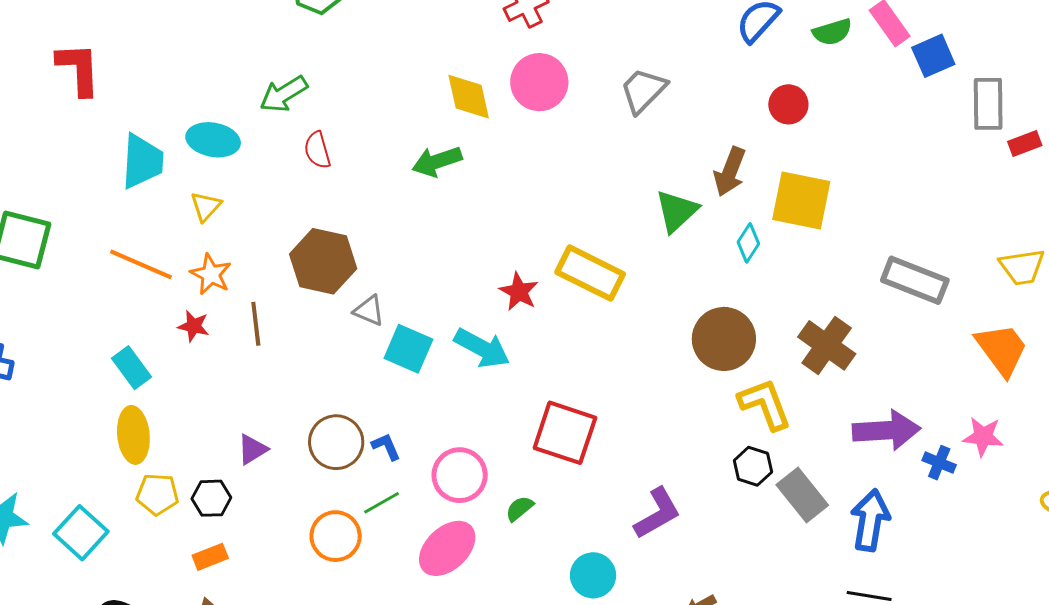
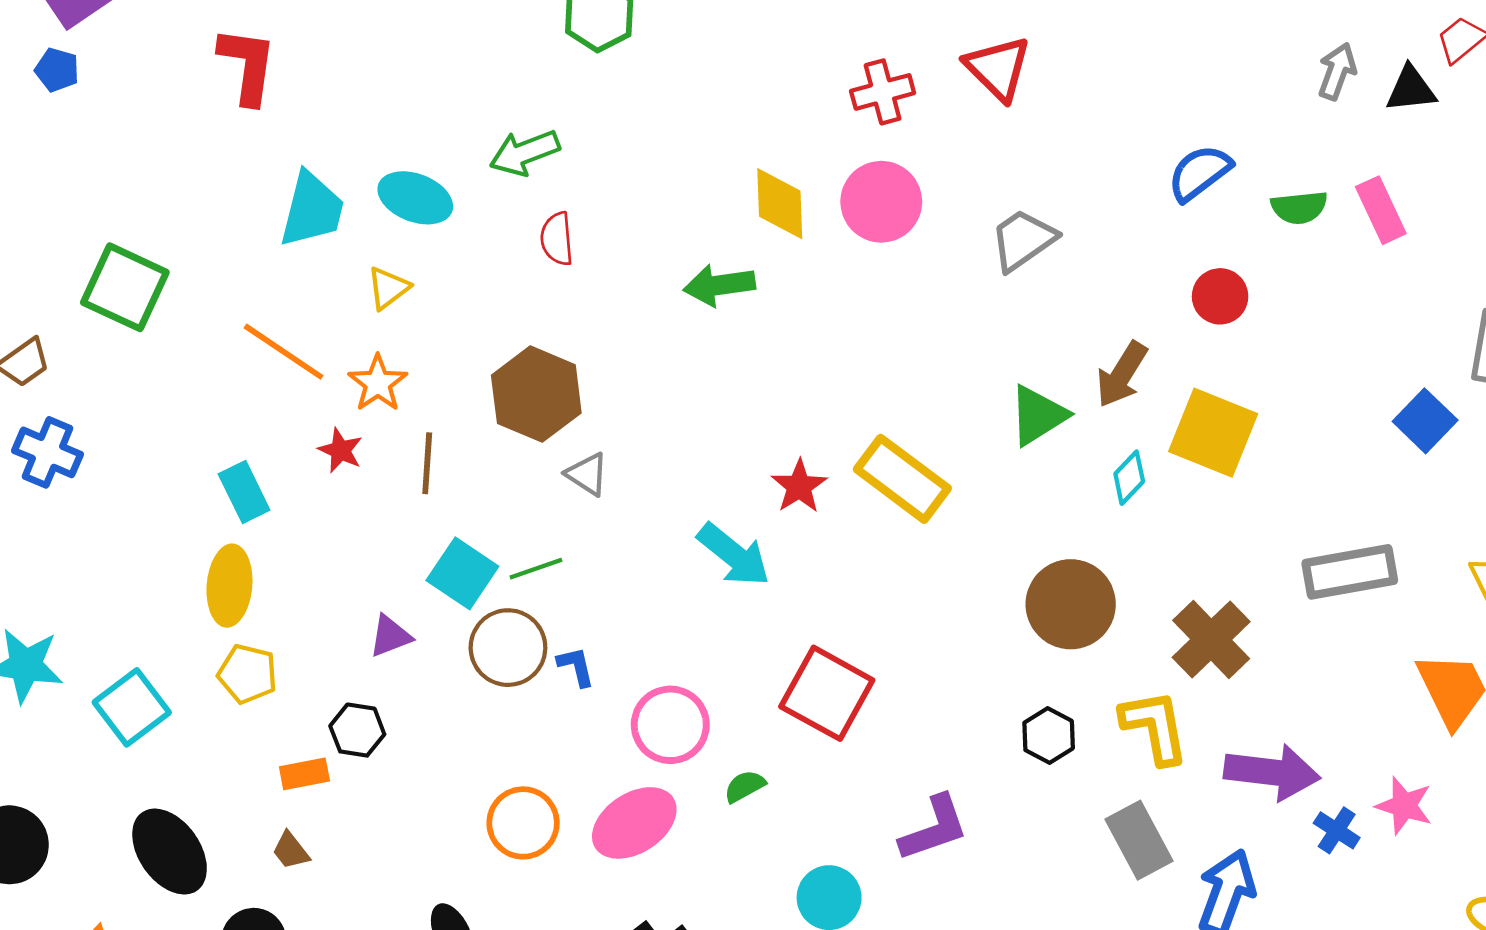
blue square: (933, 56) -> (1425, 421), moved, turned -33
gray rectangle: (915, 280) -> (1350, 572), turned -42
cyan square: (408, 349) -> (462, 573), moved
yellow L-shape: (765, 404) -> (1155, 727), moved
black hexagon: (753, 466) -> (1049, 736), moved
black hexagon: (211, 498) -> (357, 730), moved
green line: (382, 503) -> (536, 569), moved
orange circle: (336, 536) -> (523, 823), moved

